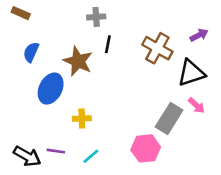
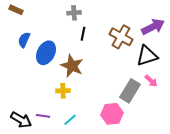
purple arrow: (199, 35) -> (153, 27), size x1.6
brown star: (78, 61) -> (72, 66), moved
blue ellipse: (51, 89) -> (46, 53), moved

